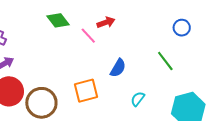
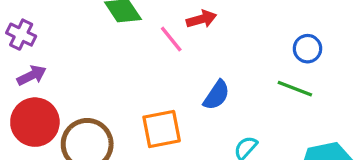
blue circle: (182, 28) -> (307, 49), moved
green line: (165, 61) -> (295, 89), turned -35

